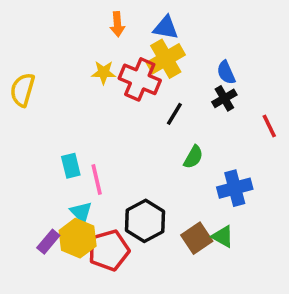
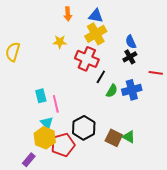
red cross: (140, 79) -> (87, 59), moved
black line: (174, 114) -> (101, 77), moved
red line: (269, 126) -> (156, 73), turned -56
blue cross: (235, 188) -> (132, 90), moved
brown square: (197, 238) -> (114, 138), turned -30
purple rectangle: (48, 242) -> (29, 160), moved

